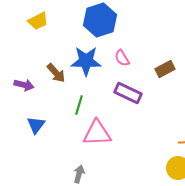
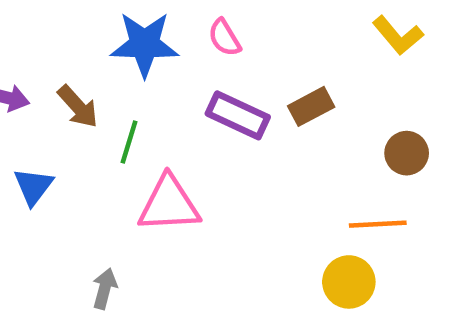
brown rectangle: (165, 69) -> (311, 106), moved
brown arrow: (56, 73) -> (78, 106), moved
gray arrow: (79, 174) -> (105, 289), moved

